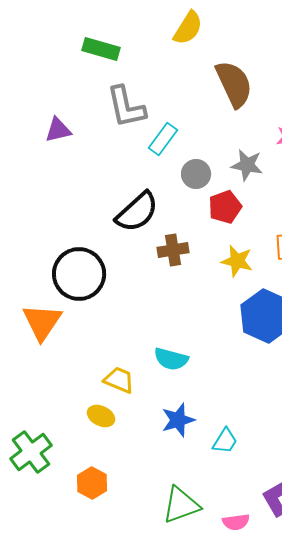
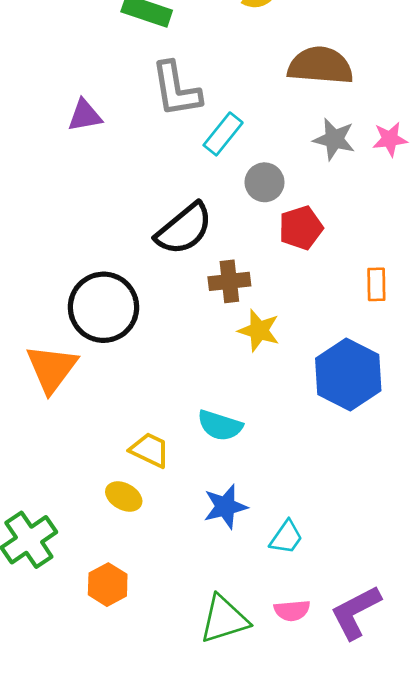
brown semicircle: (234, 84) -> (320, 66), turned -63
gray star: (247, 165) -> (334, 139), moved
yellow star: (237, 261) -> (259, 331), moved
pink semicircle: (236, 522) -> (292, 610), moved

